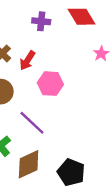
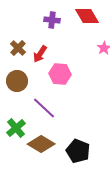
brown diamond: (29, 164) -> (41, 144), turned 56

